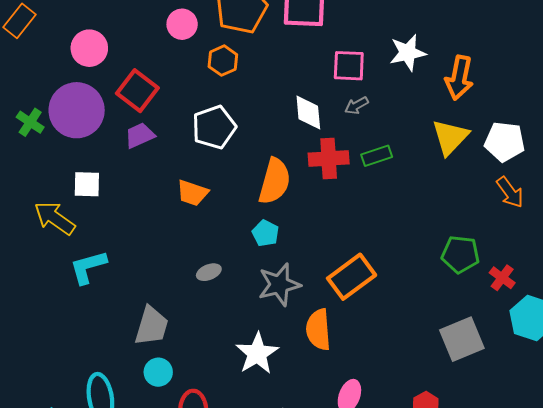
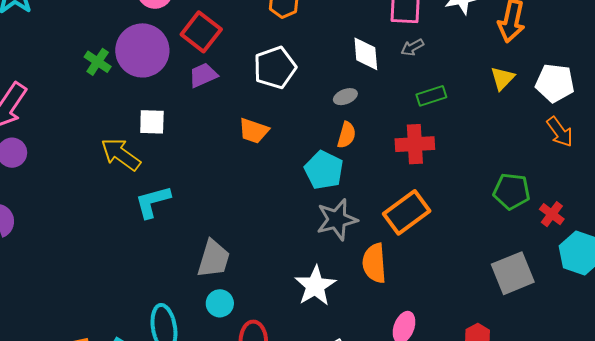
yellow triangle: (450, 137) -> (502, 78), size x0.7
red cross: (329, 159) -> (415, 144), moved
orange semicircle: (275, 181) -> (347, 135), moved, size x0.6
cyan pentagon: (265, 233) -> (324, 170), size x1.5
gray ellipse: (209, 272) -> (345, 97), moved

